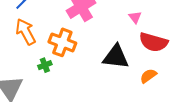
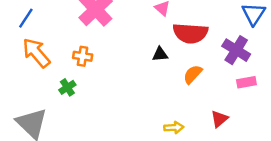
orange cross: (62, 42) -> (83, 56), size x0.6
black triangle: (116, 57) -> (160, 54), moved, size x0.5

